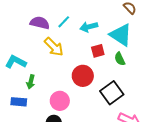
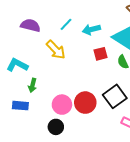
purple semicircle: (40, 23) -> (30, 25), moved
red circle: (83, 76) -> (85, 103), moved

